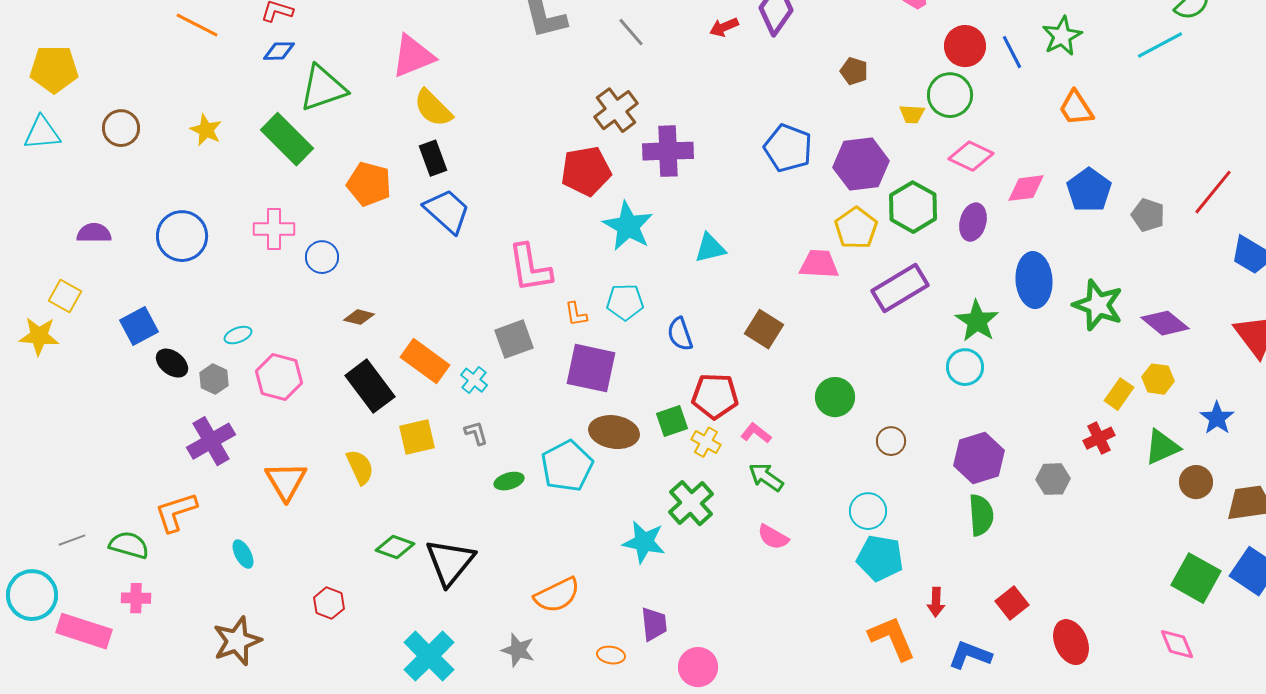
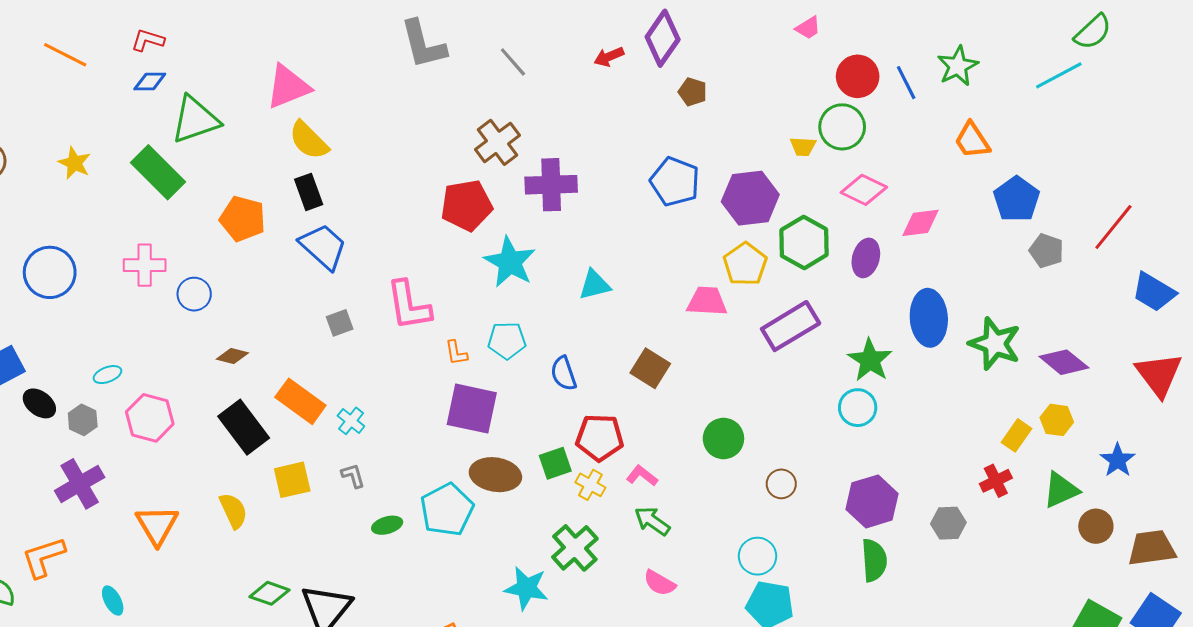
brown pentagon: (854, 71) -> (693, 92), moved
blue pentagon: (1089, 190) -> (1017, 199), moved
gray square: (514, 339) -> (340, 323), moved, size x0.7

